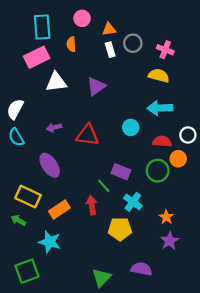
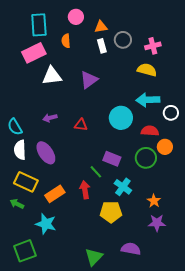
pink cross: (165, 50) -> (153, 46), turned -35
white semicircle: (15, 109) -> (20, 150), moved, turned -30
cyan circle: (131, 127) -> (121, 118), size x1.5
red triangle: (87, 135) -> (81, 125), size x0.6
white circle: (188, 135) -> (171, 113), moved
purple star: (170, 241) -> (157, 223), turned 30

